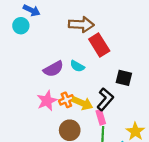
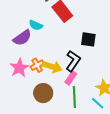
cyan semicircle: (77, 66) -> (36, 25), moved
pink rectangle: (101, 117) -> (71, 78), turned 56

